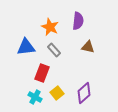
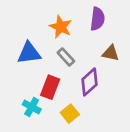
purple diamond: (84, 93) -> (90, 82), moved
cyan cross: (35, 97) -> (32, 107), moved

